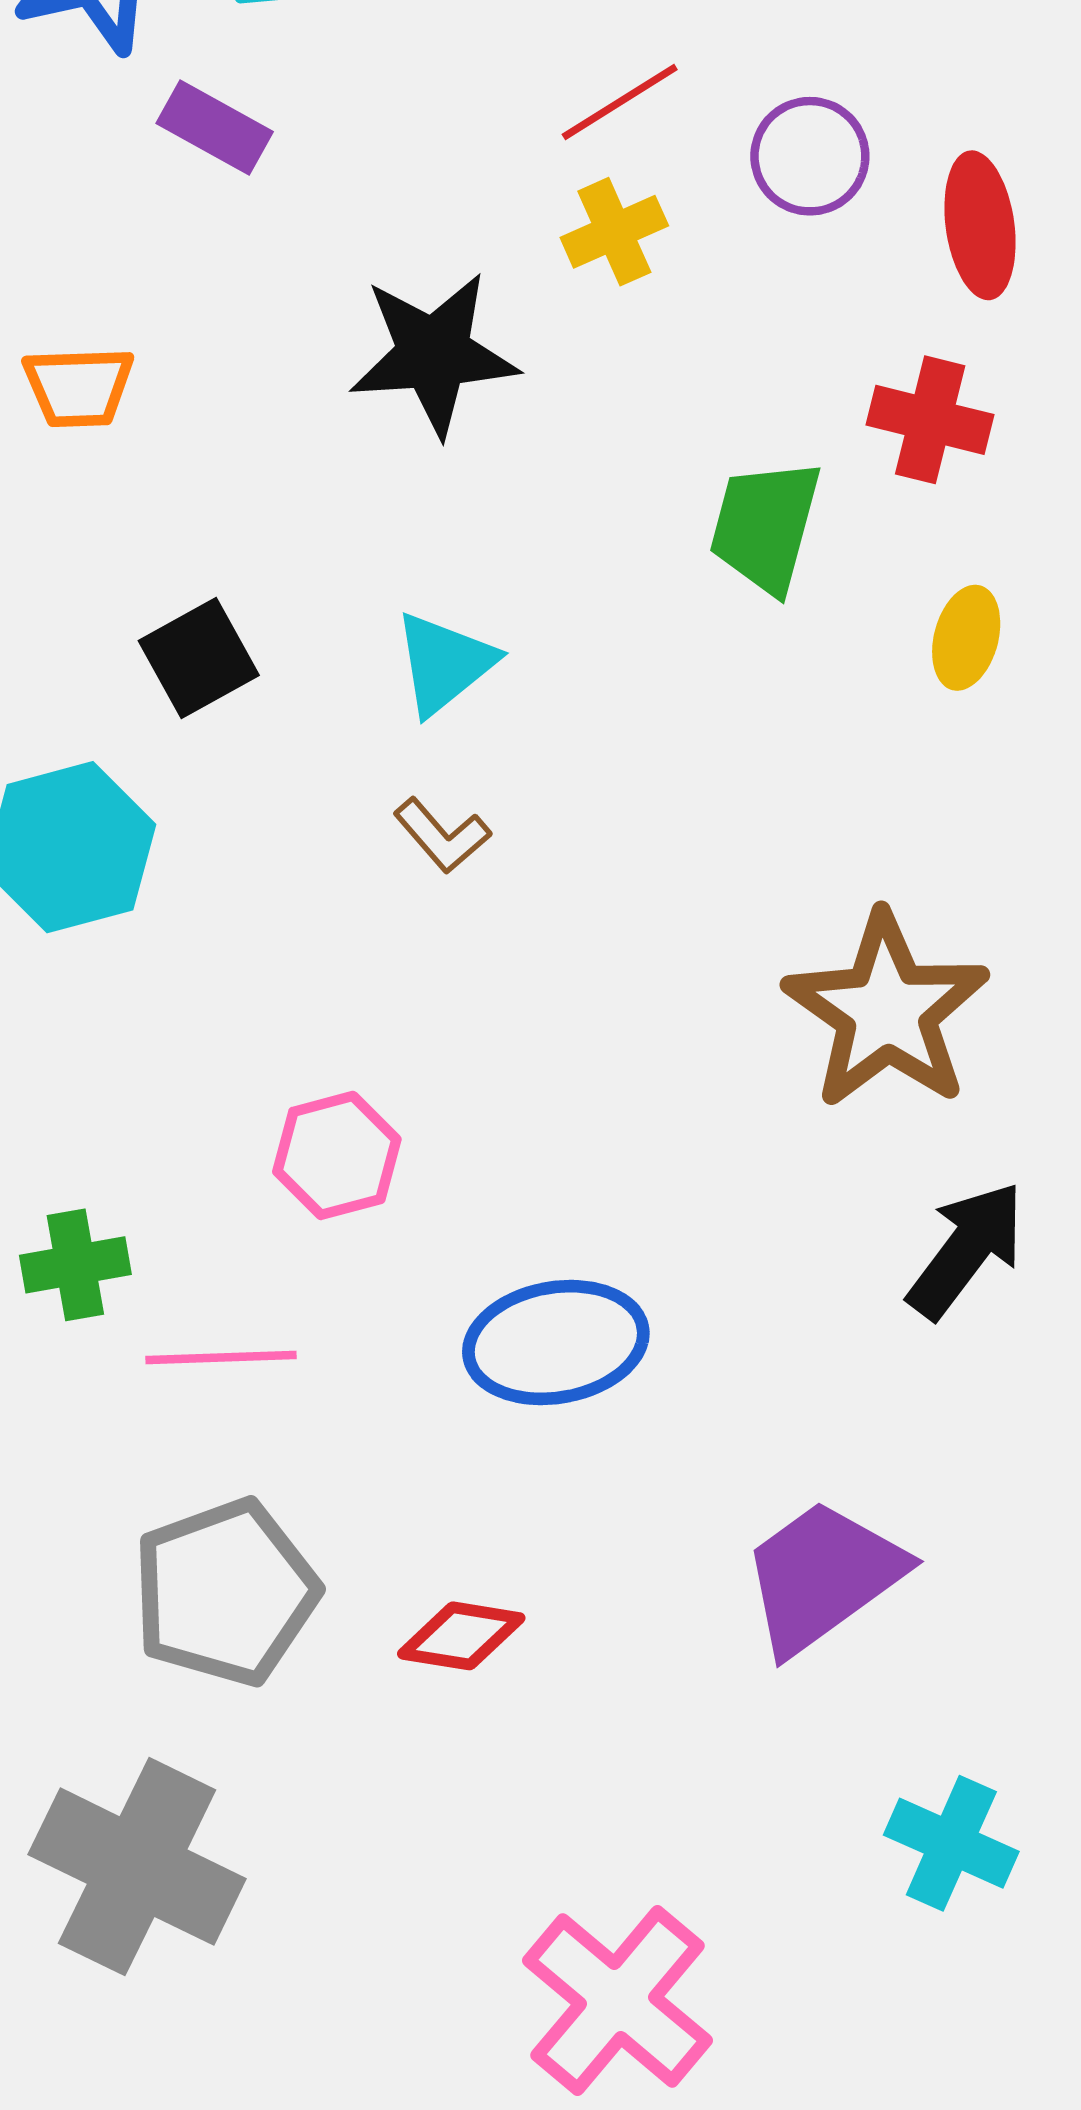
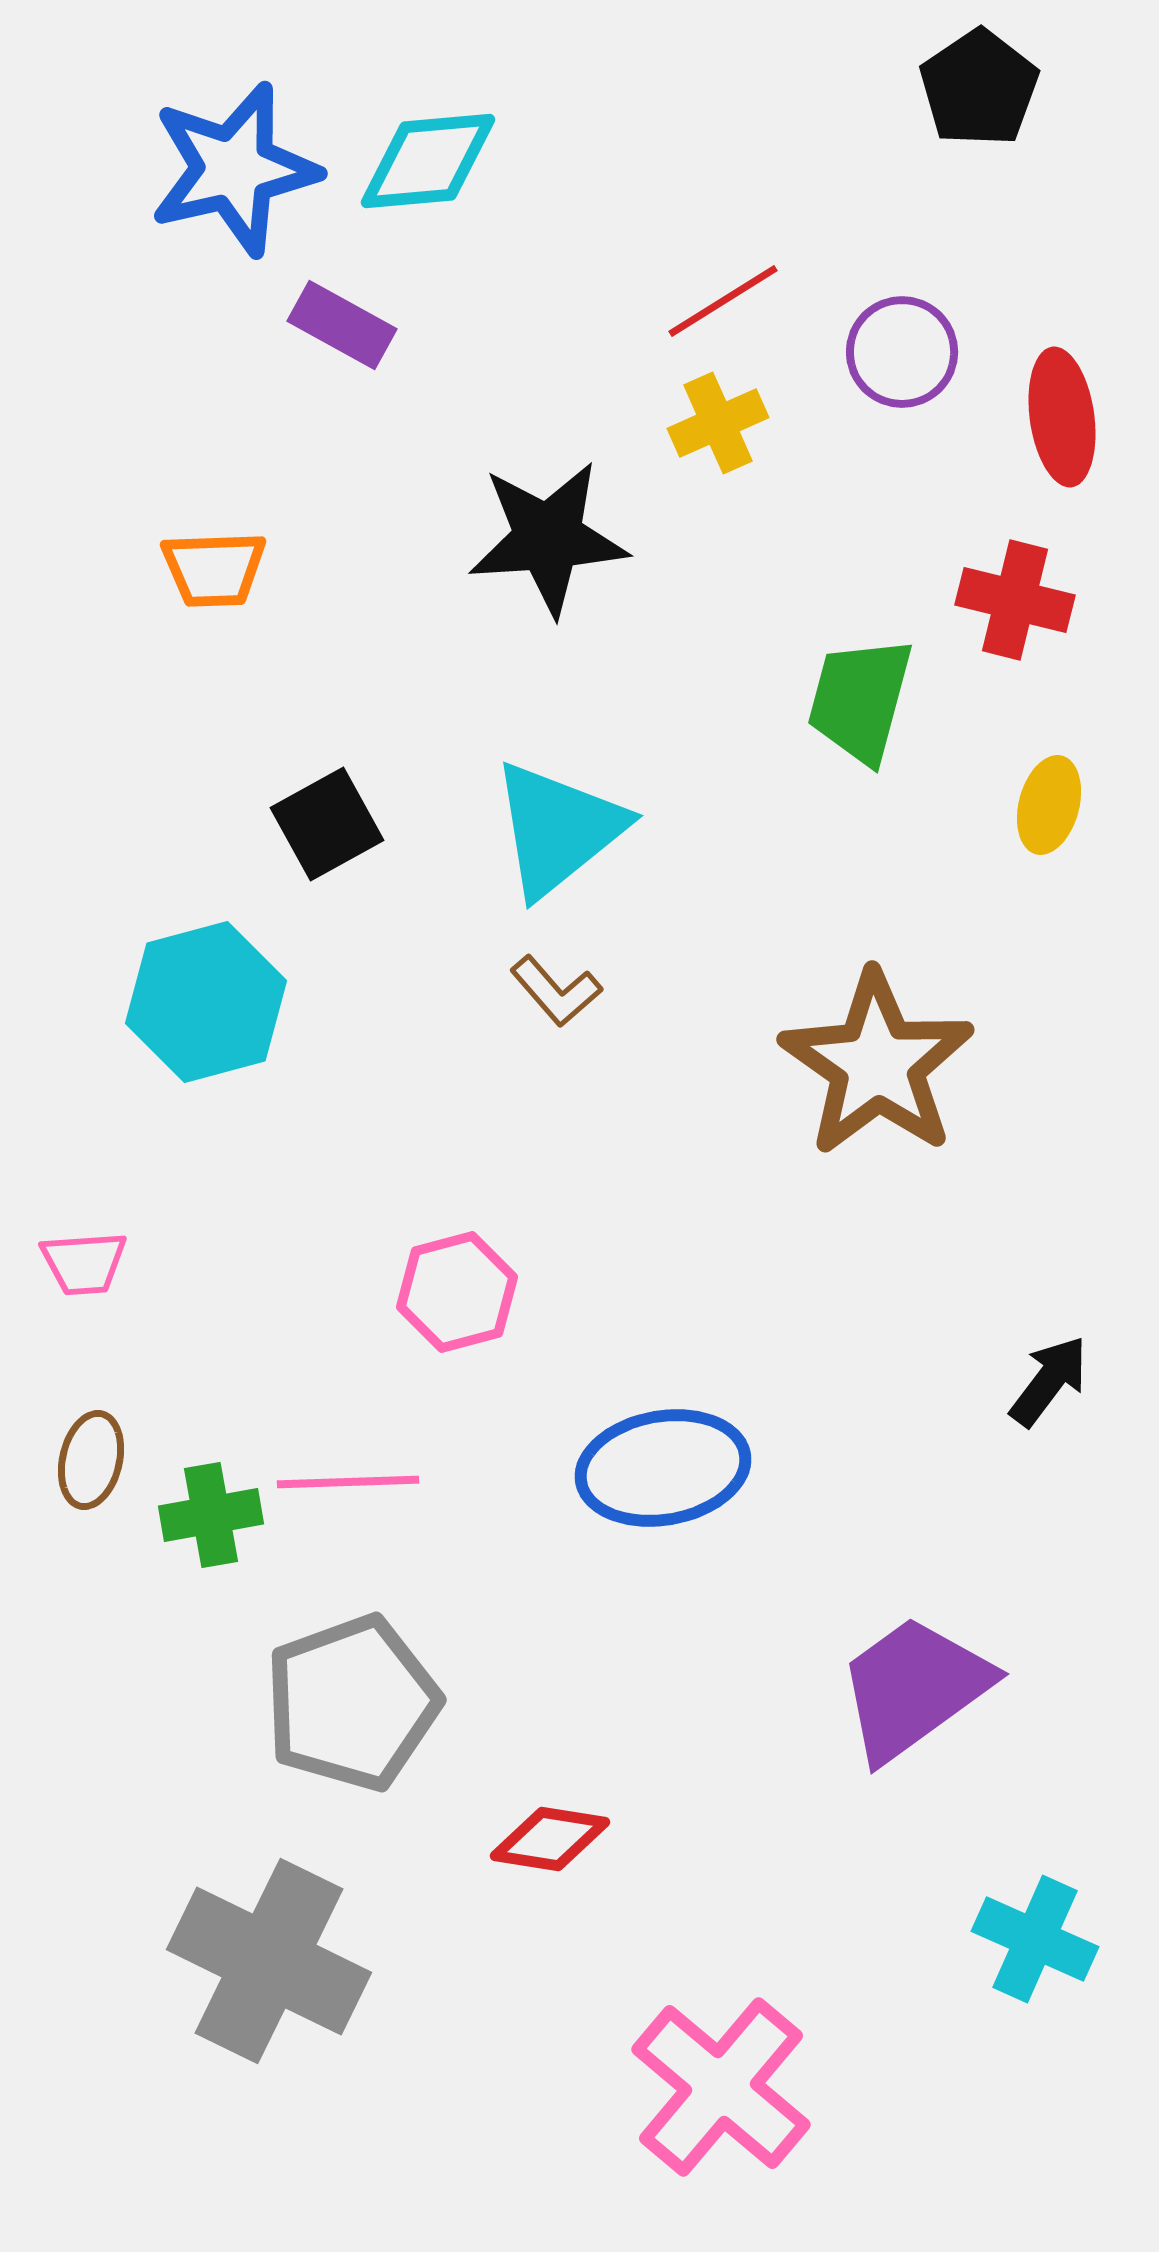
cyan triangle: (444, 663) -> (558, 829), size x1.4
brown star: (886, 1011) -> (877, 1064), moved
black arrow: (966, 1250) -> (1049, 1381), size x0.7
green cross: (75, 1265) -> (211, 1515), moved
red diamond: (461, 1636) -> (550, 1839), moved

